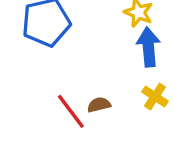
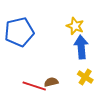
red line: (71, 111) -> (34, 86), turned -35

